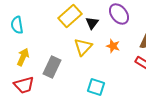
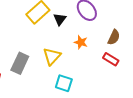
yellow triangle: (83, 47) -> (52, 56), moved

